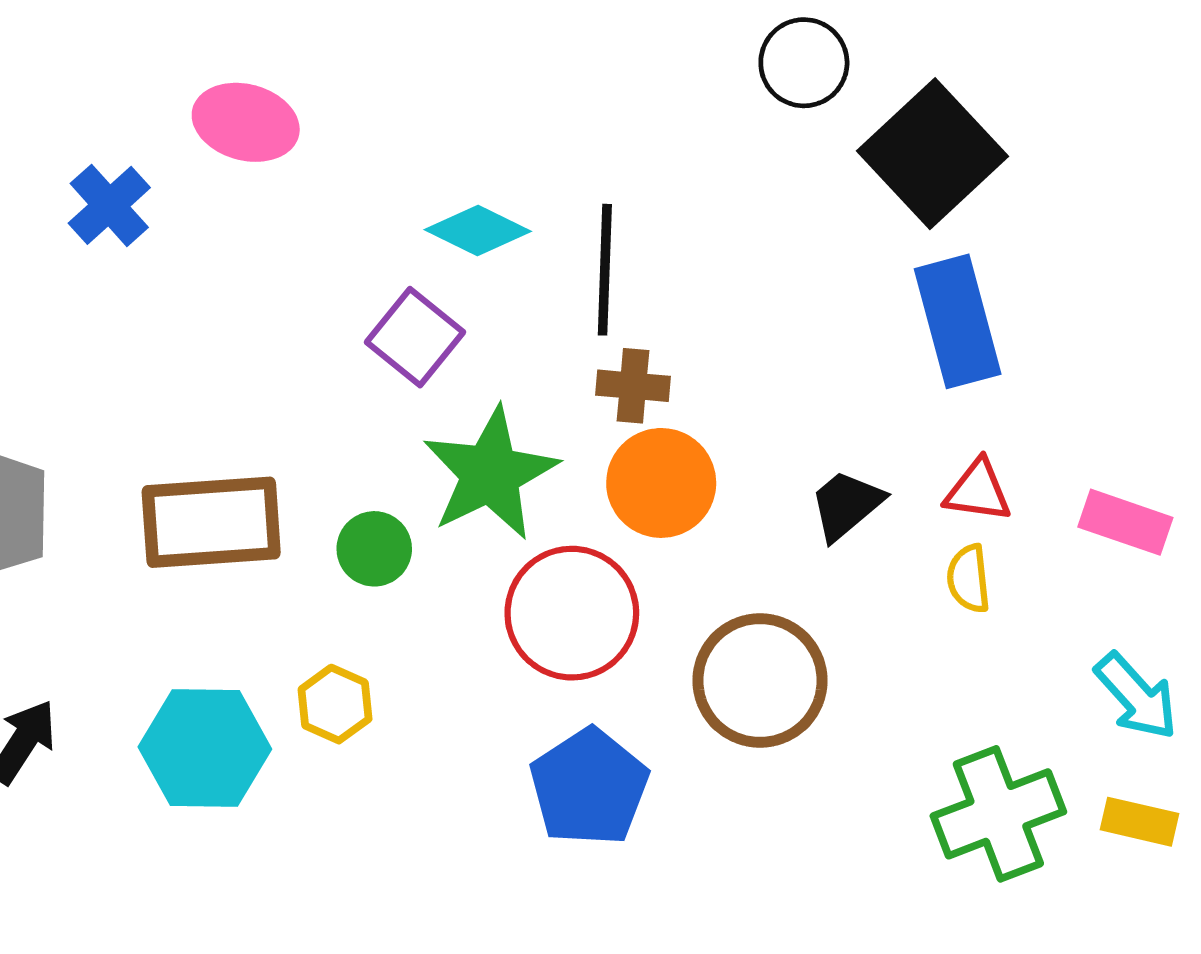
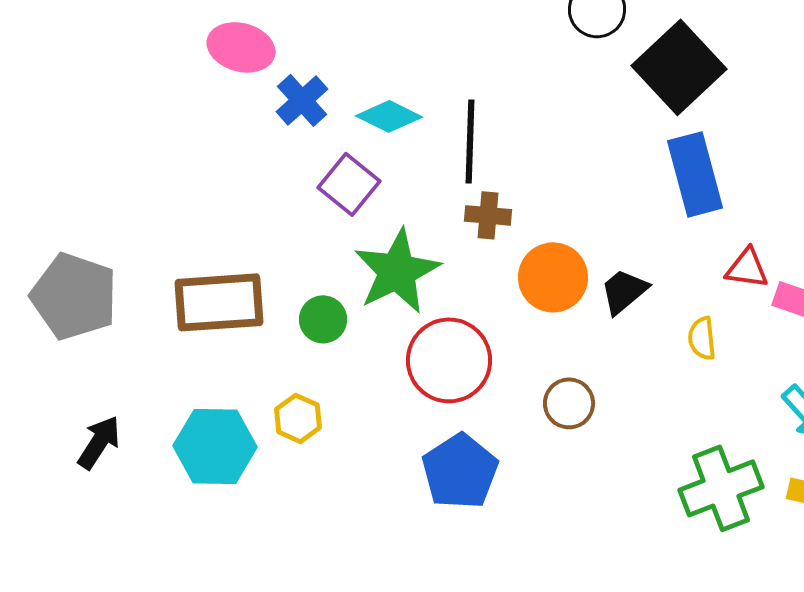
blue cross: (109, 205) -> (302, 100), moved
orange circle: (661, 483) -> (553, 277), moved
red triangle: (978, 491) -> (747, 268), moved
brown circle: (760, 681) -> (569, 403), size x0.6

